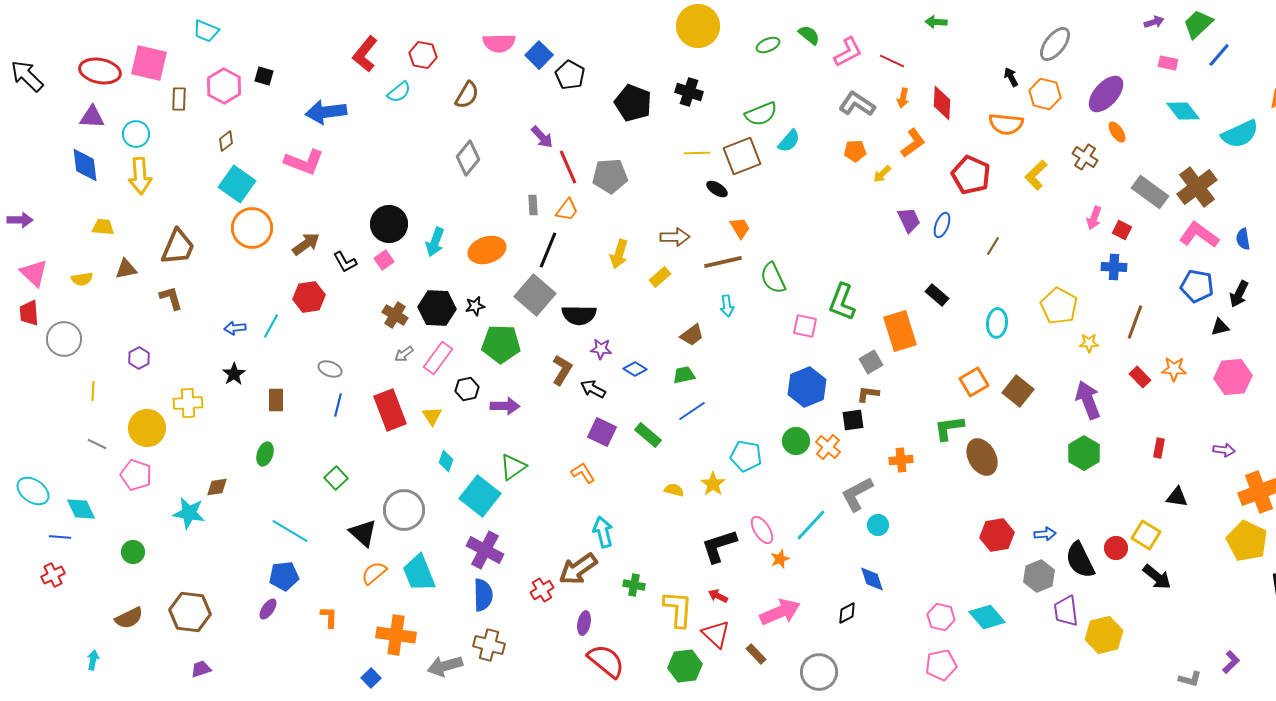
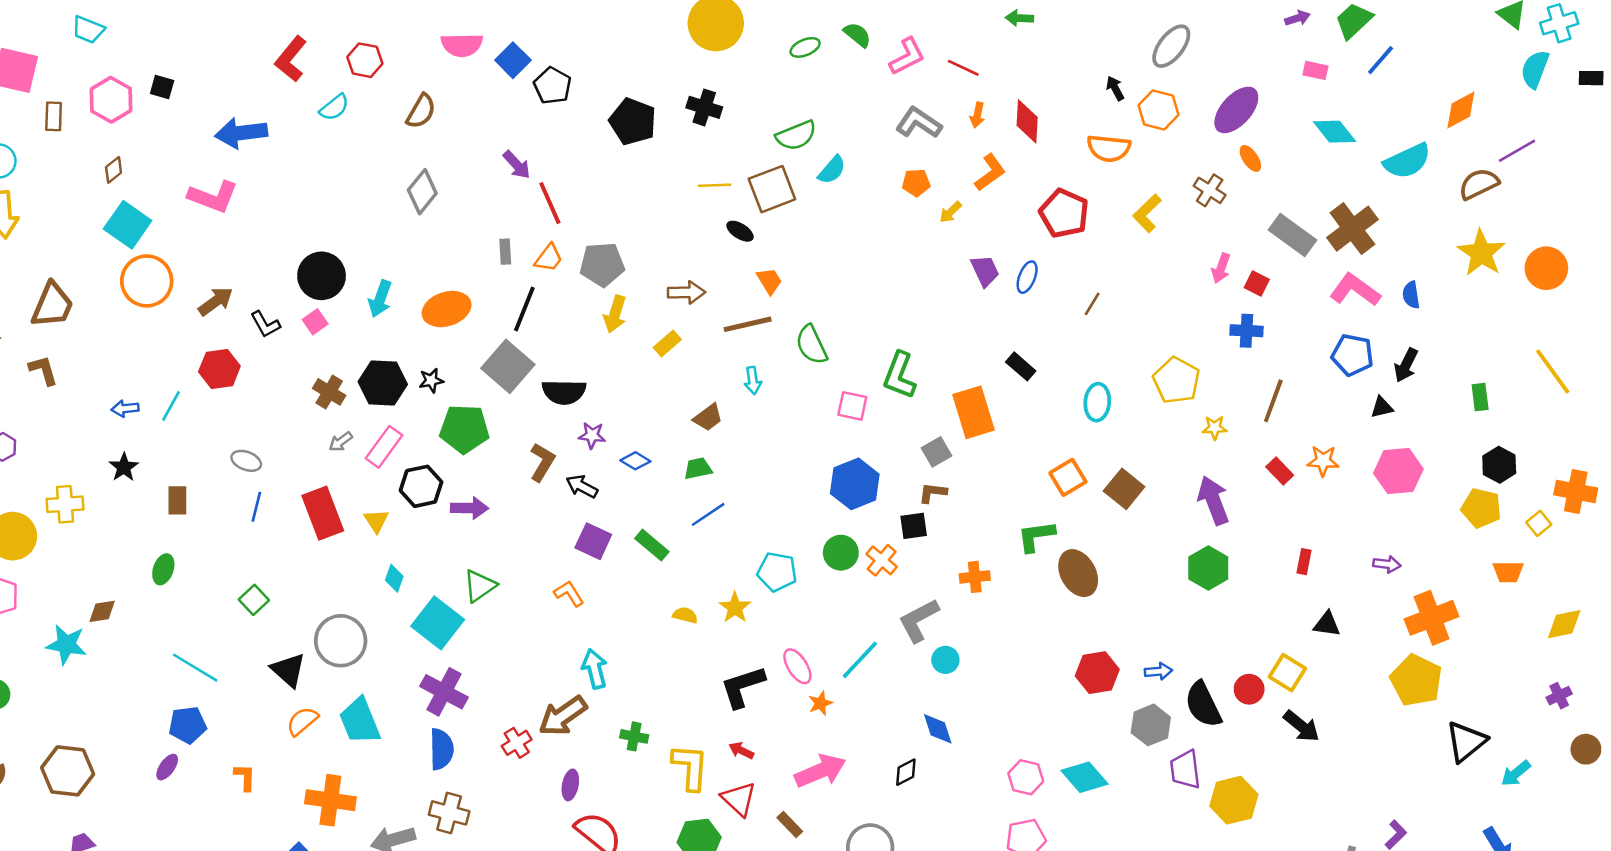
gray pentagon: (610, 176) -> (602, 264), moved
black hexagon: (467, 389) -> (421, 486), size x1.4

